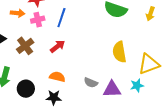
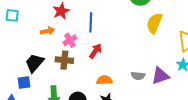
pink cross: (38, 20) -> (70, 40), moved
brown cross: (25, 46) -> (64, 60), turned -30
yellow semicircle: (119, 52) -> (154, 23), moved, turned 50

